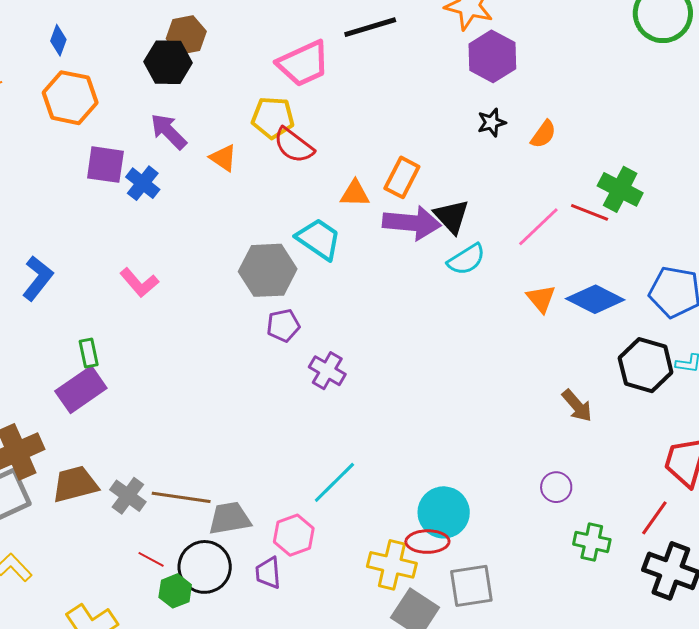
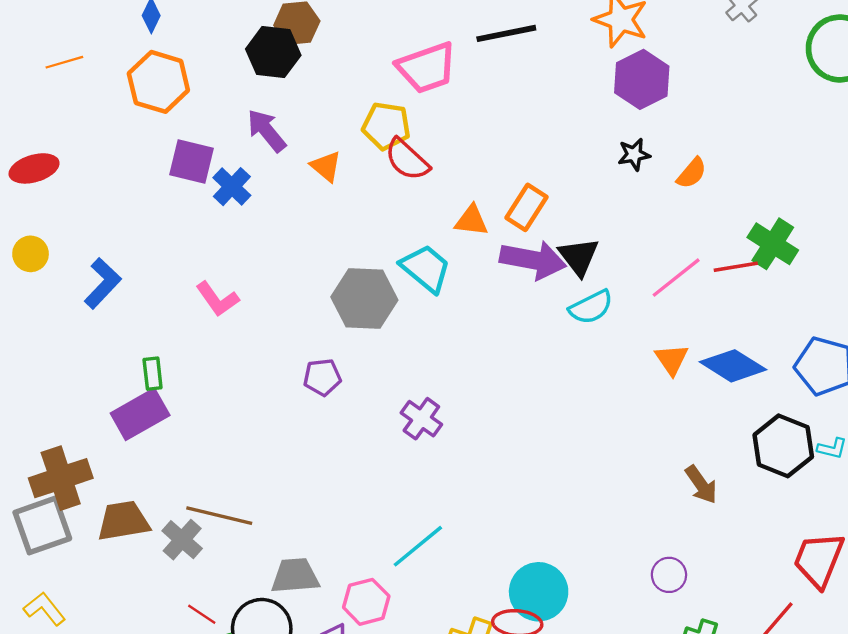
red line: (590, 212) -> (736, 267), turned -36
purple pentagon: (283, 325) -> (322, 377), moved
brown line: (181, 497) -> (219, 516), moved

